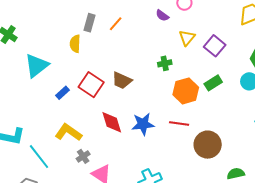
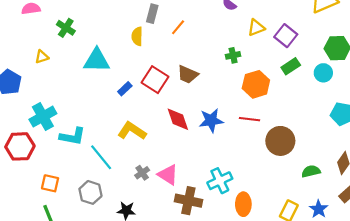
orange line: (116, 24) -> (178, 27), moved
yellow triangle: (187, 38) -> (256, 28), turned 30
cyan triangle: (37, 66) -> (97, 60), turned 40
green rectangle: (213, 83) -> (291, 66), moved
gray cross: (83, 156) -> (142, 173), moved

